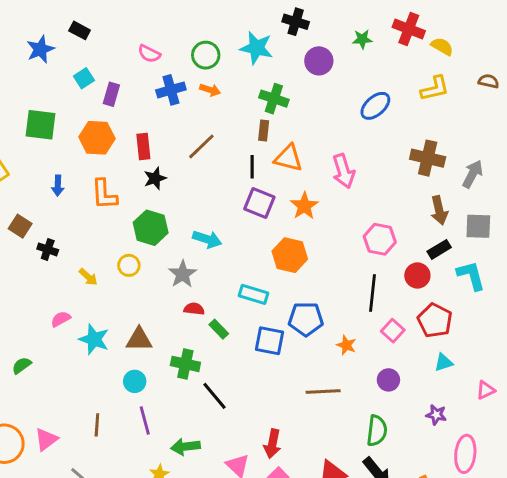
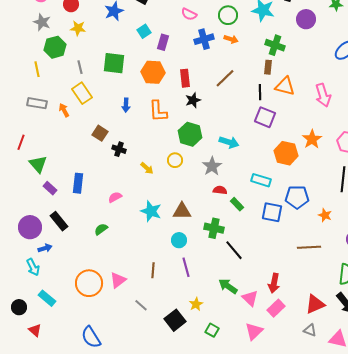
orange star: (304, 206) -> (312, 139), moved
pink semicircle: (61, 319) -> (115, 197), moved
green arrow: (185, 447) -> (228, 286), moved, turned 42

